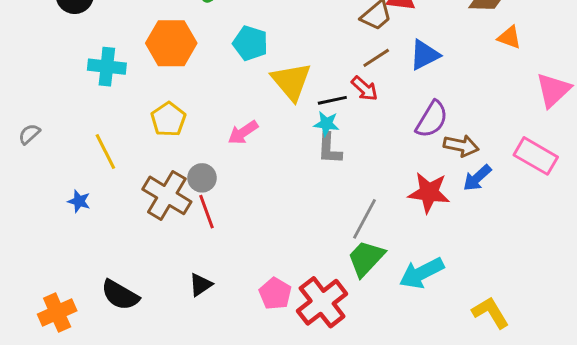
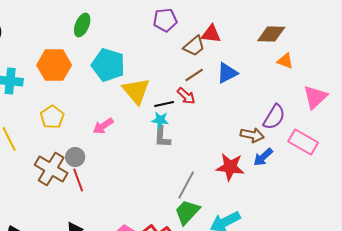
cyan pentagon: (250, 43) -> (108, 65), size x1.4
purple semicircle: (432, 119) -> (274, 117), moved

